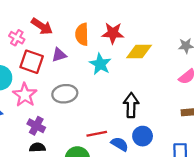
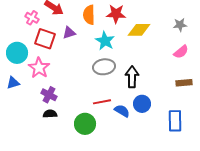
gray ellipse: (65, 94) -> (104, 67), moved

